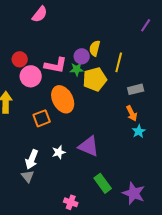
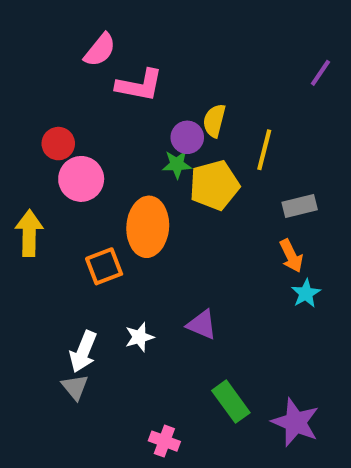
pink L-shape: (56, 65) -> (139, 85), moved
orange ellipse: (63, 99) -> (148, 227), turned 32
purple triangle: (89, 146) -> (202, 325), size x0.7

